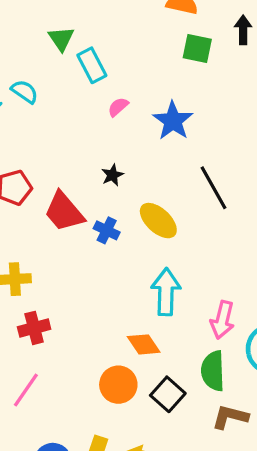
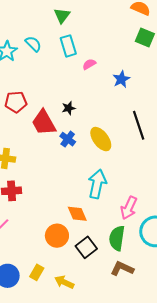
cyan rectangle: (92, 65) -> (68, 46), moved
blue star: (173, 121) -> (121, 79), size x0.7
black star: (112, 175) -> (69, 108), moved

